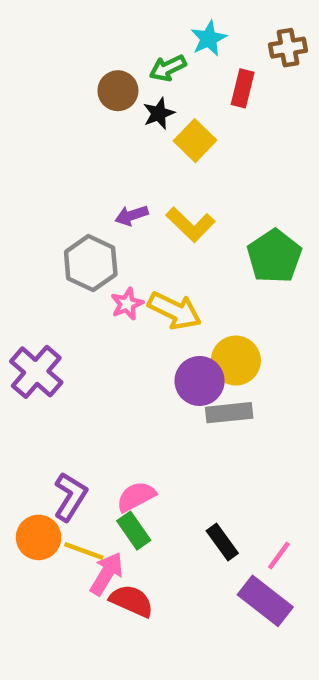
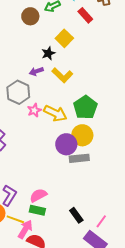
red rectangle: (243, 88) -> (85, 15), turned -56
black star: (159, 113) -> (48, 53), moved
green pentagon: (274, 256) -> (85, 107), moved
green rectangle: (134, 531) -> (37, 210), turned -42

